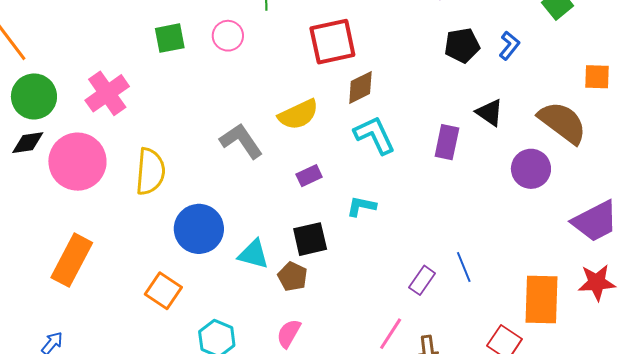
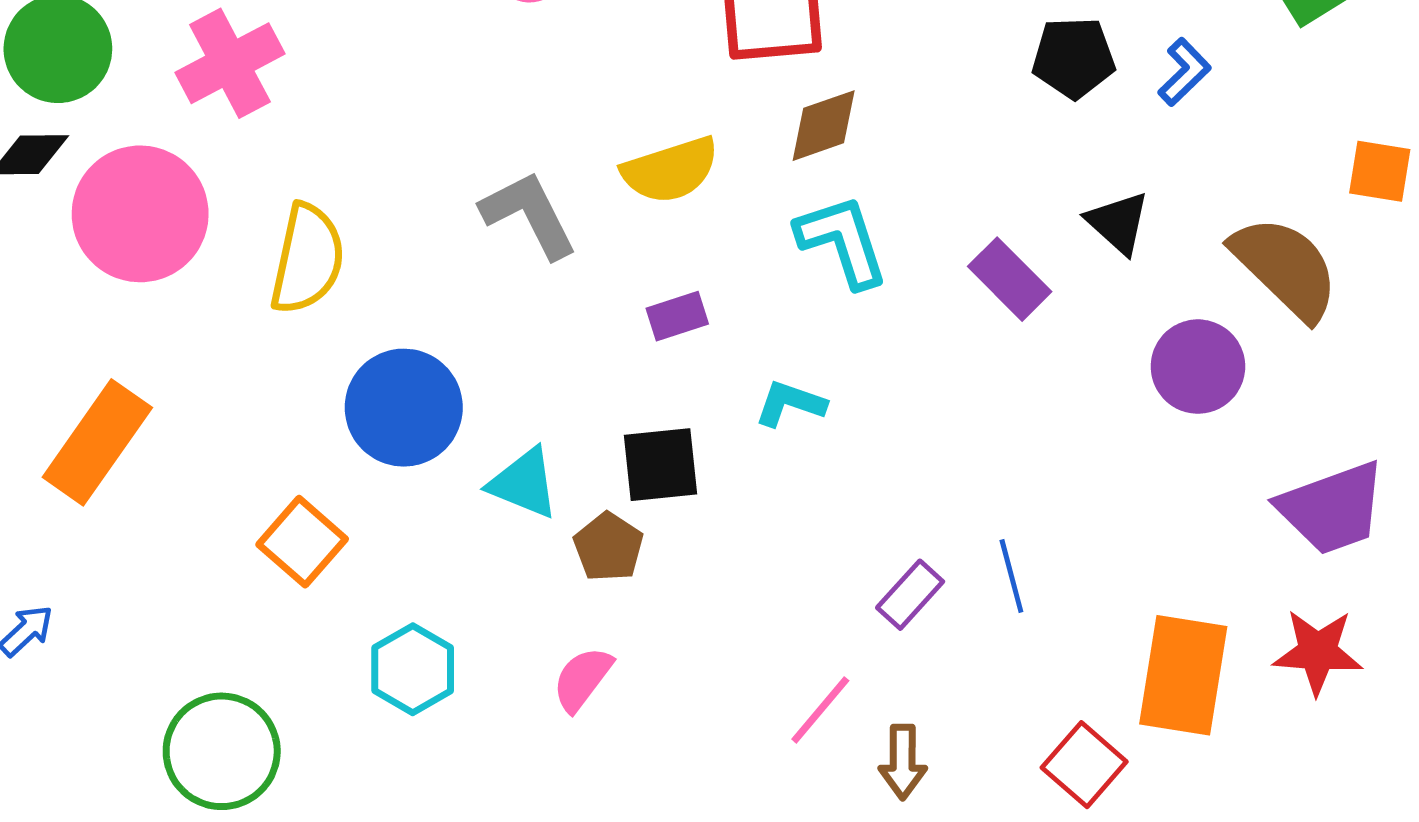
purple rectangle: (447, 142) -> (1010, 279), turned -64

